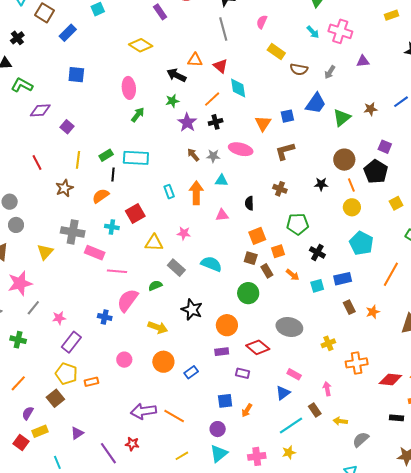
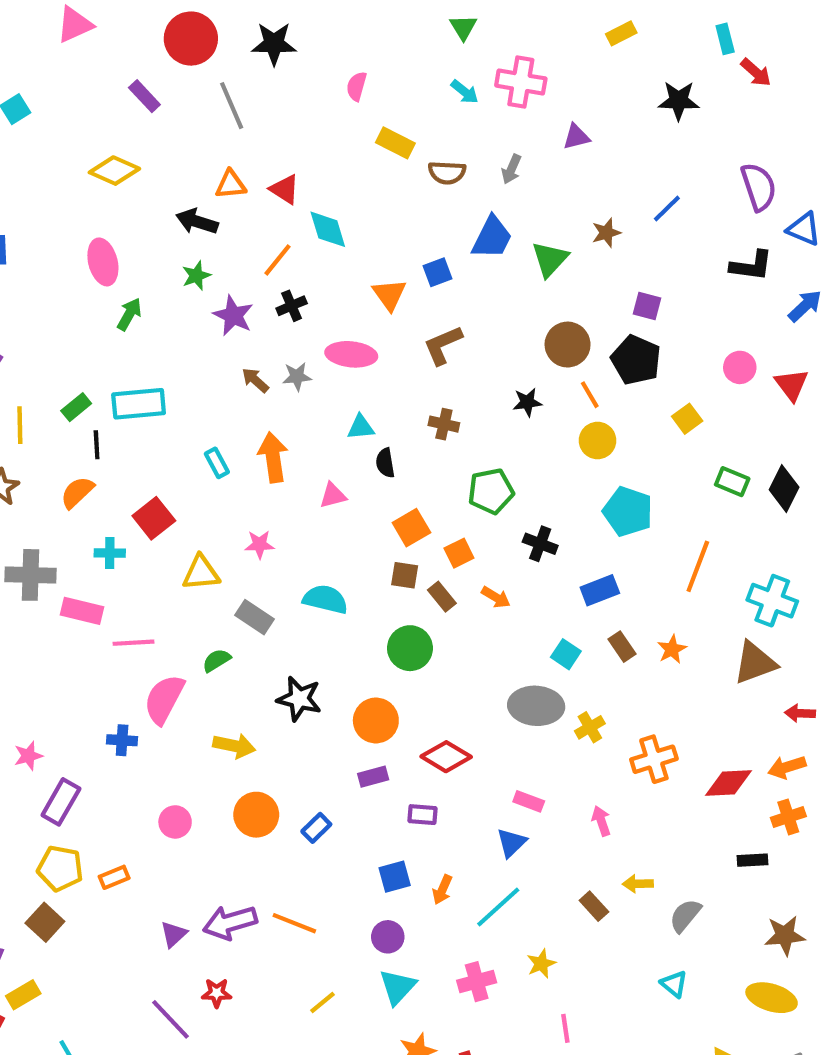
gray line: (223, 29) -> (232, 106), moved
cyan triangle: (221, 181) -> (361, 427), moved
cyan square: (317, 286) -> (566, 654), moved, turned -32
gray ellipse: (289, 327) -> (536, 706), moved
brown rectangle: (315, 410) -> (594, 906), moved
cyan line: (291, 425) -> (498, 907), moved
purple triangle: (77, 433) -> (174, 934), moved

